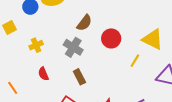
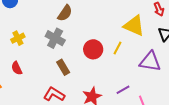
red circle: (111, 38) -> (93, 49), moved
red semicircle: (43, 74) -> (17, 68), moved

